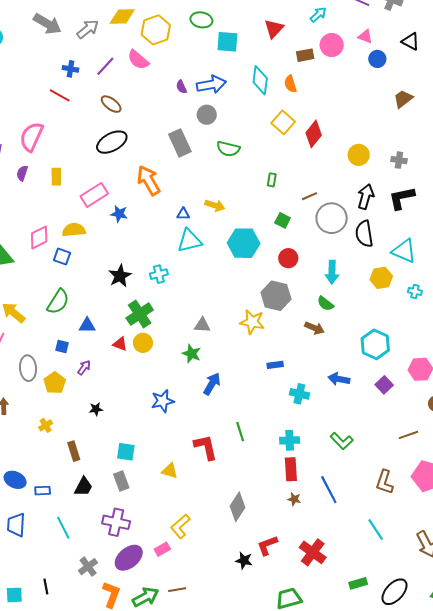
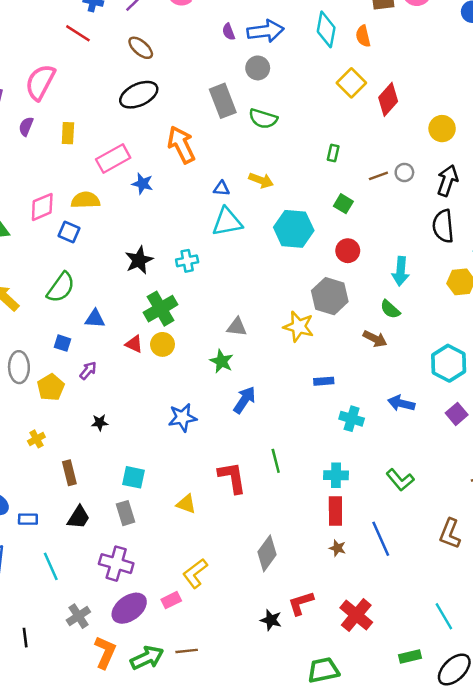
green semicircle: (228, 149) -> (263, 119), moved
gray circle: (332, 218) -> (404, 172), moved, size x0.5
cyan line: (376, 529) -> (444, 616), moved

